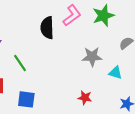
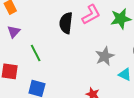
gray star: (92, 57) -> (105, 56), turned -30

